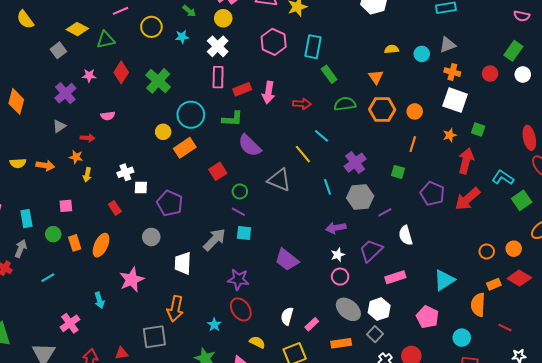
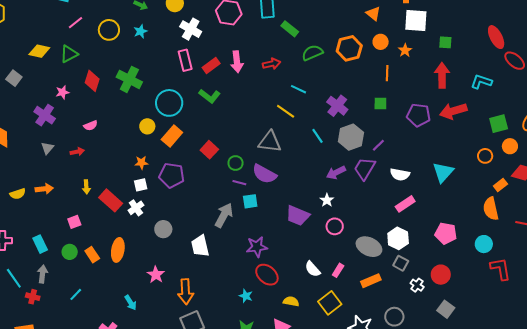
white cross: (218, 46) -> (191, 29), moved
gray square: (58, 50) -> (14, 78), moved
orange triangle: (376, 77) -> (373, 14), moved
green L-shape: (232, 119) -> (210, 96), turned 50
orange star: (450, 135) -> (405, 50), moved
purple semicircle: (250, 146) -> (264, 174), moved
orange star: (76, 157) -> (141, 163), moved
white cross: (125, 172) -> (136, 208), moved
red arrow: (468, 199) -> (453, 111), turned 40
green square: (522, 200) -> (499, 124), moved, turned 36
purple pentagon: (170, 203) -> (172, 175), moved
red rectangle: (115, 208) -> (111, 200), moved, size x1.6
white semicircle: (406, 235) -> (400, 174), moved, turned -48
purple trapezoid: (371, 251) -> (365, 168), moved
white star: (338, 255) -> (327, 200), moved
pink circle: (340, 277) -> (335, 226), moved
pink star: (132, 280) -> (156, 275), size x0.7
cyan triangle: (444, 280) -> (443, 172), moved
orange arrow: (175, 309) -> (186, 292), moved
white semicircle: (287, 316) -> (313, 269), turned -42

